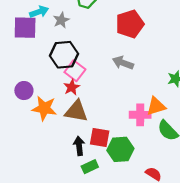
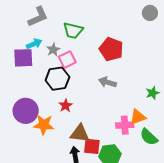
red pentagon: (130, 24) -> (111, 49), turned -30
pink square: (75, 71) -> (67, 60), moved, turned 30
purple circle: (24, 91) -> (26, 111), size x1.6
brown triangle: (76, 111) -> (80, 133), moved

